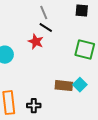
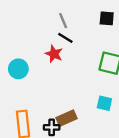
cyan square: (80, 85) -> (104, 103), turned -32
brown rectangle: (64, 86) -> (67, 118), moved, turned -30

